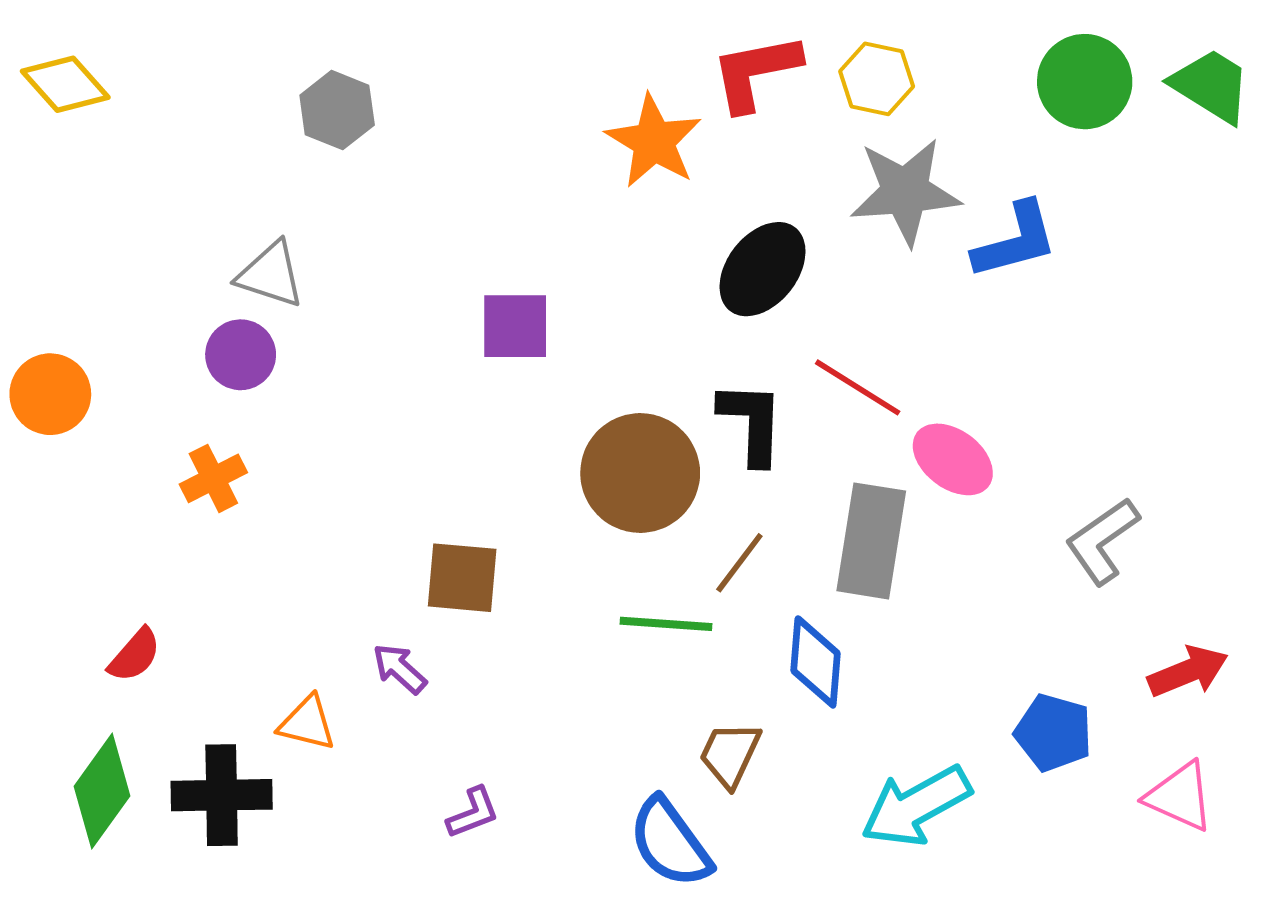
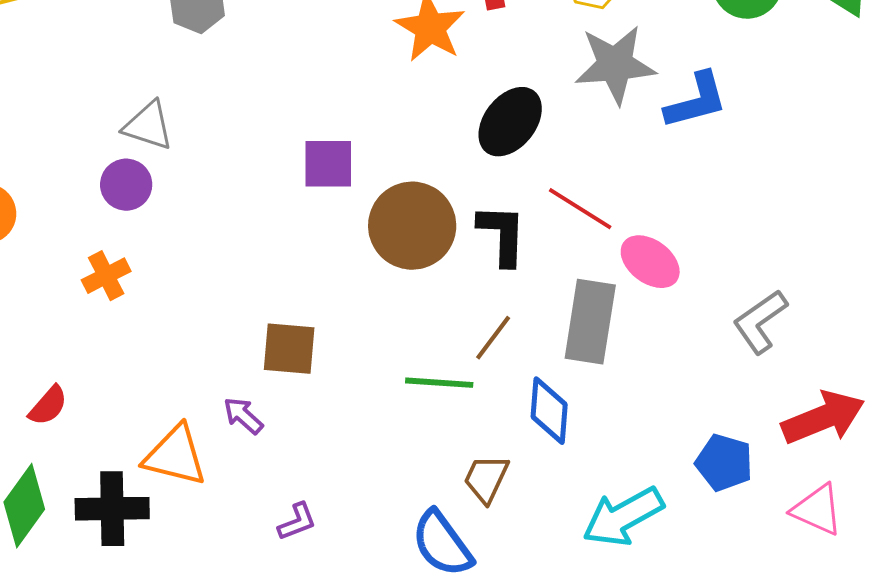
brown circle: (640, 473) -> (412, 226), moved
red arrow: (1188, 671) -> (823, 418), size x1.4
orange triangle: (307, 723) -> (175, 456), size x1.5

